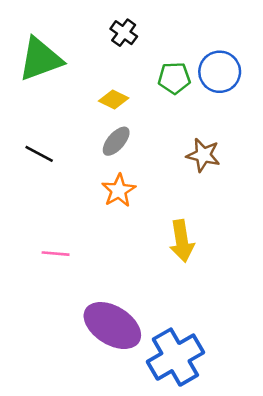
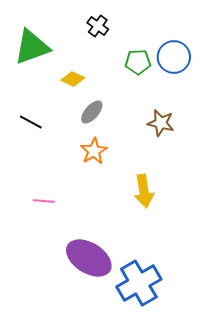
yellow diamond: (114, 100) -> (73, 79), moved

